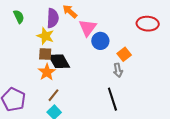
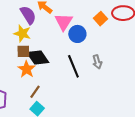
purple semicircle: (53, 18) -> (28, 15), turned -30
orange square: (124, 54) -> (101, 19), moved
black line: (112, 99) -> (73, 66), moved

